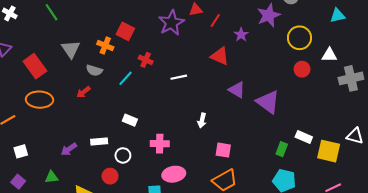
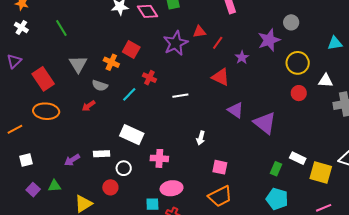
white rectangle: (130, 120) -> (132, 135), size x1.6
purple square: (18, 182) -> (33, 190), moved

